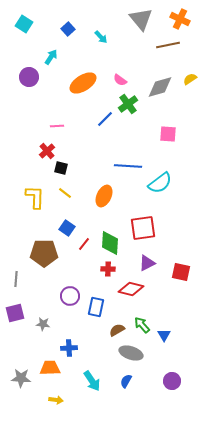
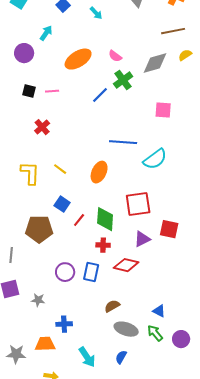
brown line: (168, 45) -> (173, 31), moved
pink line: (57, 126) -> (52, 91), moved
black square: (61, 168) -> (29, 91), moved
red square: (181, 272) -> (169, 229), moved
blue rectangle: (96, 307) -> (91, 272), moved
green arrow: (142, 325) -> (155, 333), moved
blue triangle: (164, 335) -> (159, 311), turned -32
purple circle: (172, 381) -> (181, 339), moved

